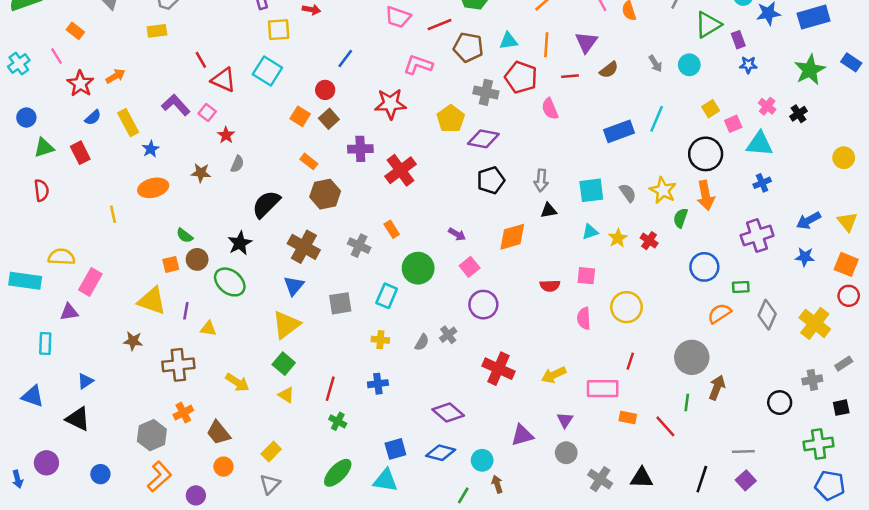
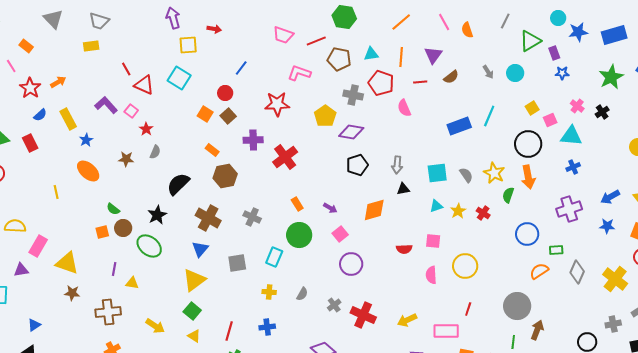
orange ellipse: (153, 188) -> (88, 171), turned 55
orange rectangle: (392, 229) -> (297, 204), moved
yellow triangle: (152, 301) -> (67, 263), moved
gray cross: (448, 335) -> (334, 305), moved

